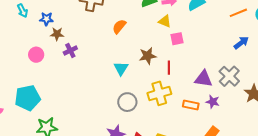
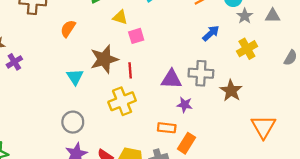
brown star: (148, 56) -> (104, 59), size x1.4
gray cross: (229, 76) -> (201, 73), turned -35
gray circle: (127, 102) -> (73, 122), moved
orange rectangle: (191, 105) -> (167, 128), moved

